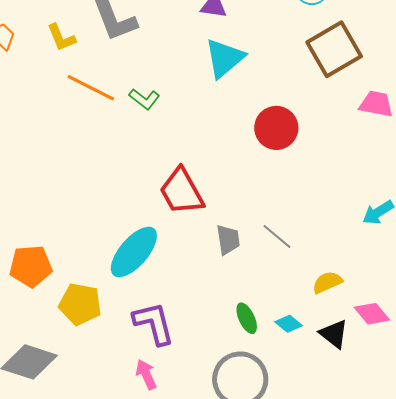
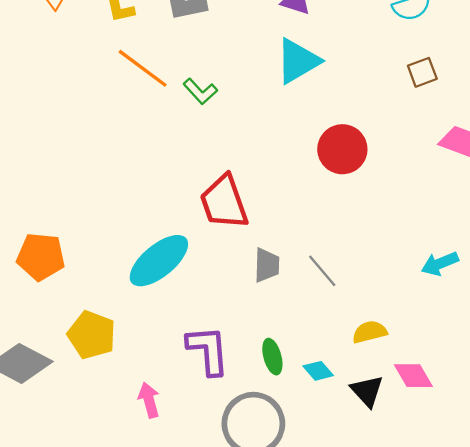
brown square: (334, 49) -> (422, 72), size x0.5
yellow pentagon: (80, 304) -> (92, 335), moved
purple L-shape: (154, 323) -> (208, 350), moved

